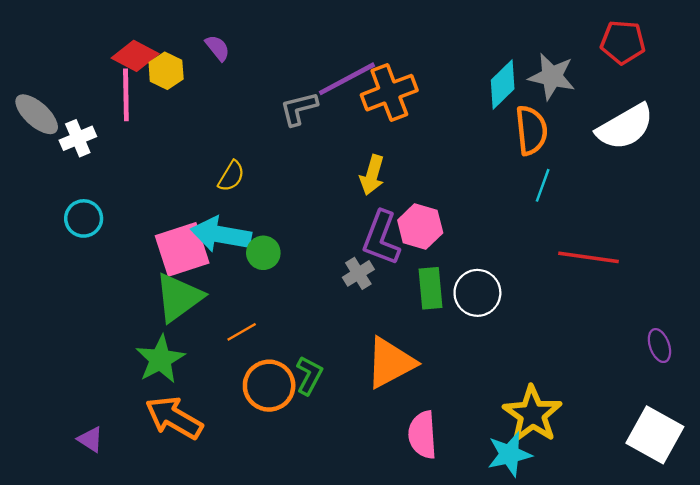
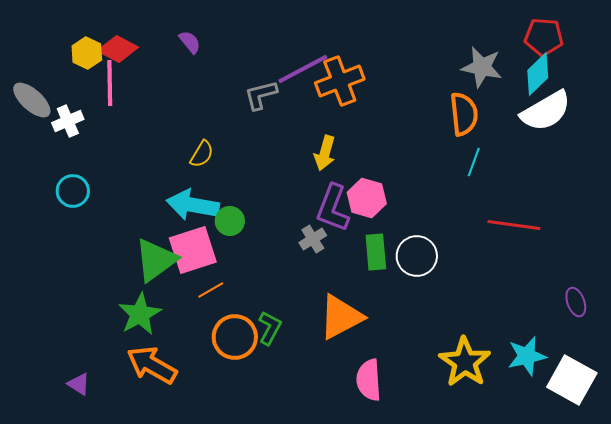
yellow hexagon: (166, 71) -> (87, 53), moved
cyan diamond: (503, 85) -> (538, 74), moved
pink square: (182, 249) -> (193, 250), moved
cyan star: (509, 454) -> (527, 356), moved

